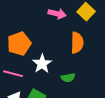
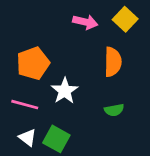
green semicircle: (68, 78) -> (114, 110), moved

